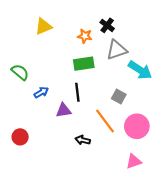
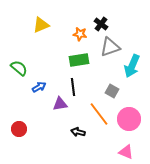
cyan arrow: (140, 70) -> (132, 66), turned 80
pink triangle: (134, 161) -> (126, 152), turned 42

